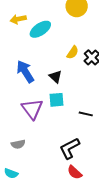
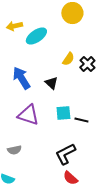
cyan square: (56, 100) -> (63, 113), moved
purple triangle: (32, 109) -> (28, 115), turned -35

